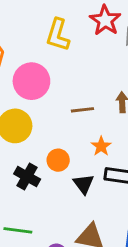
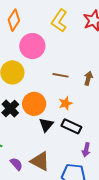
orange circle: (58, 160) -> (34, 104), size x1.5

